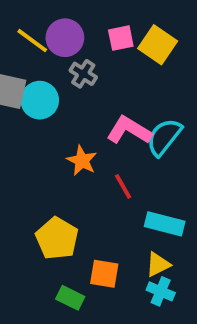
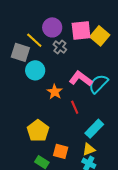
pink square: (121, 38) -> (81, 30), size x1.5
yellow line: (32, 41) -> (34, 40), moved
cyan circle: (40, 100) -> (35, 70), moved
cyan rectangle: (165, 224) -> (94, 129), turned -66

